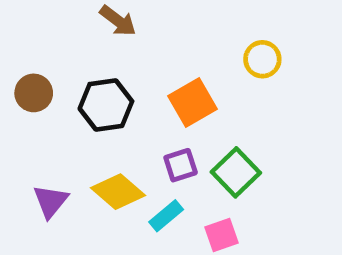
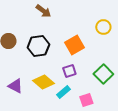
green square: (236, 172) -> (103, 74), moved
purple triangle: (51, 201) -> (15, 86), turned -42

